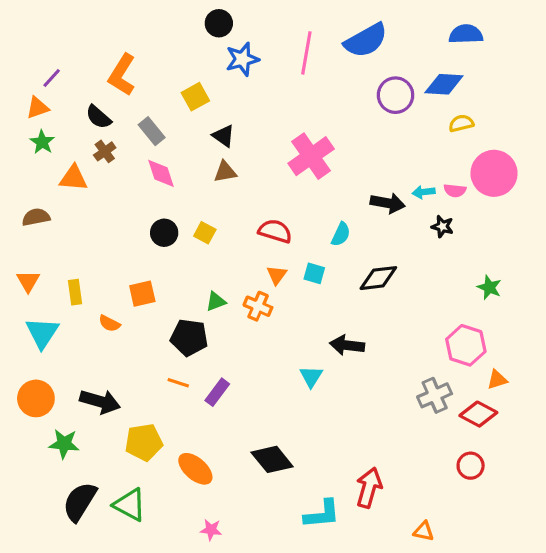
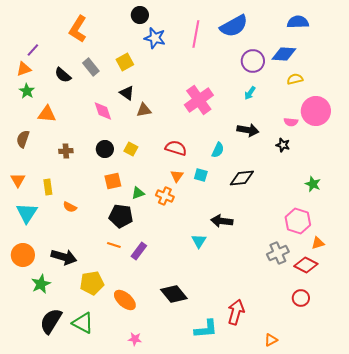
blue star: (242, 59) -> (155, 38), turned 30
orange L-shape: (122, 75) -> (78, 29), moved
gray rectangle: (152, 131) -> (91, 67), moved
black triangle: (224, 136) -> (127, 93), moved
brown cross: (105, 151) -> (66, 151), moved, turned 32
cyan arrow: (424, 192) -> (250, 93), moved, turned -48
brown semicircle: (36, 217) -> (23, 139), turned -60
orange square: (142, 294) -> (113, 181), moved
green star: (64, 444) -> (41, 284), turned -30
orange triangle: (424, 531) -> (271, 340), turned -40

